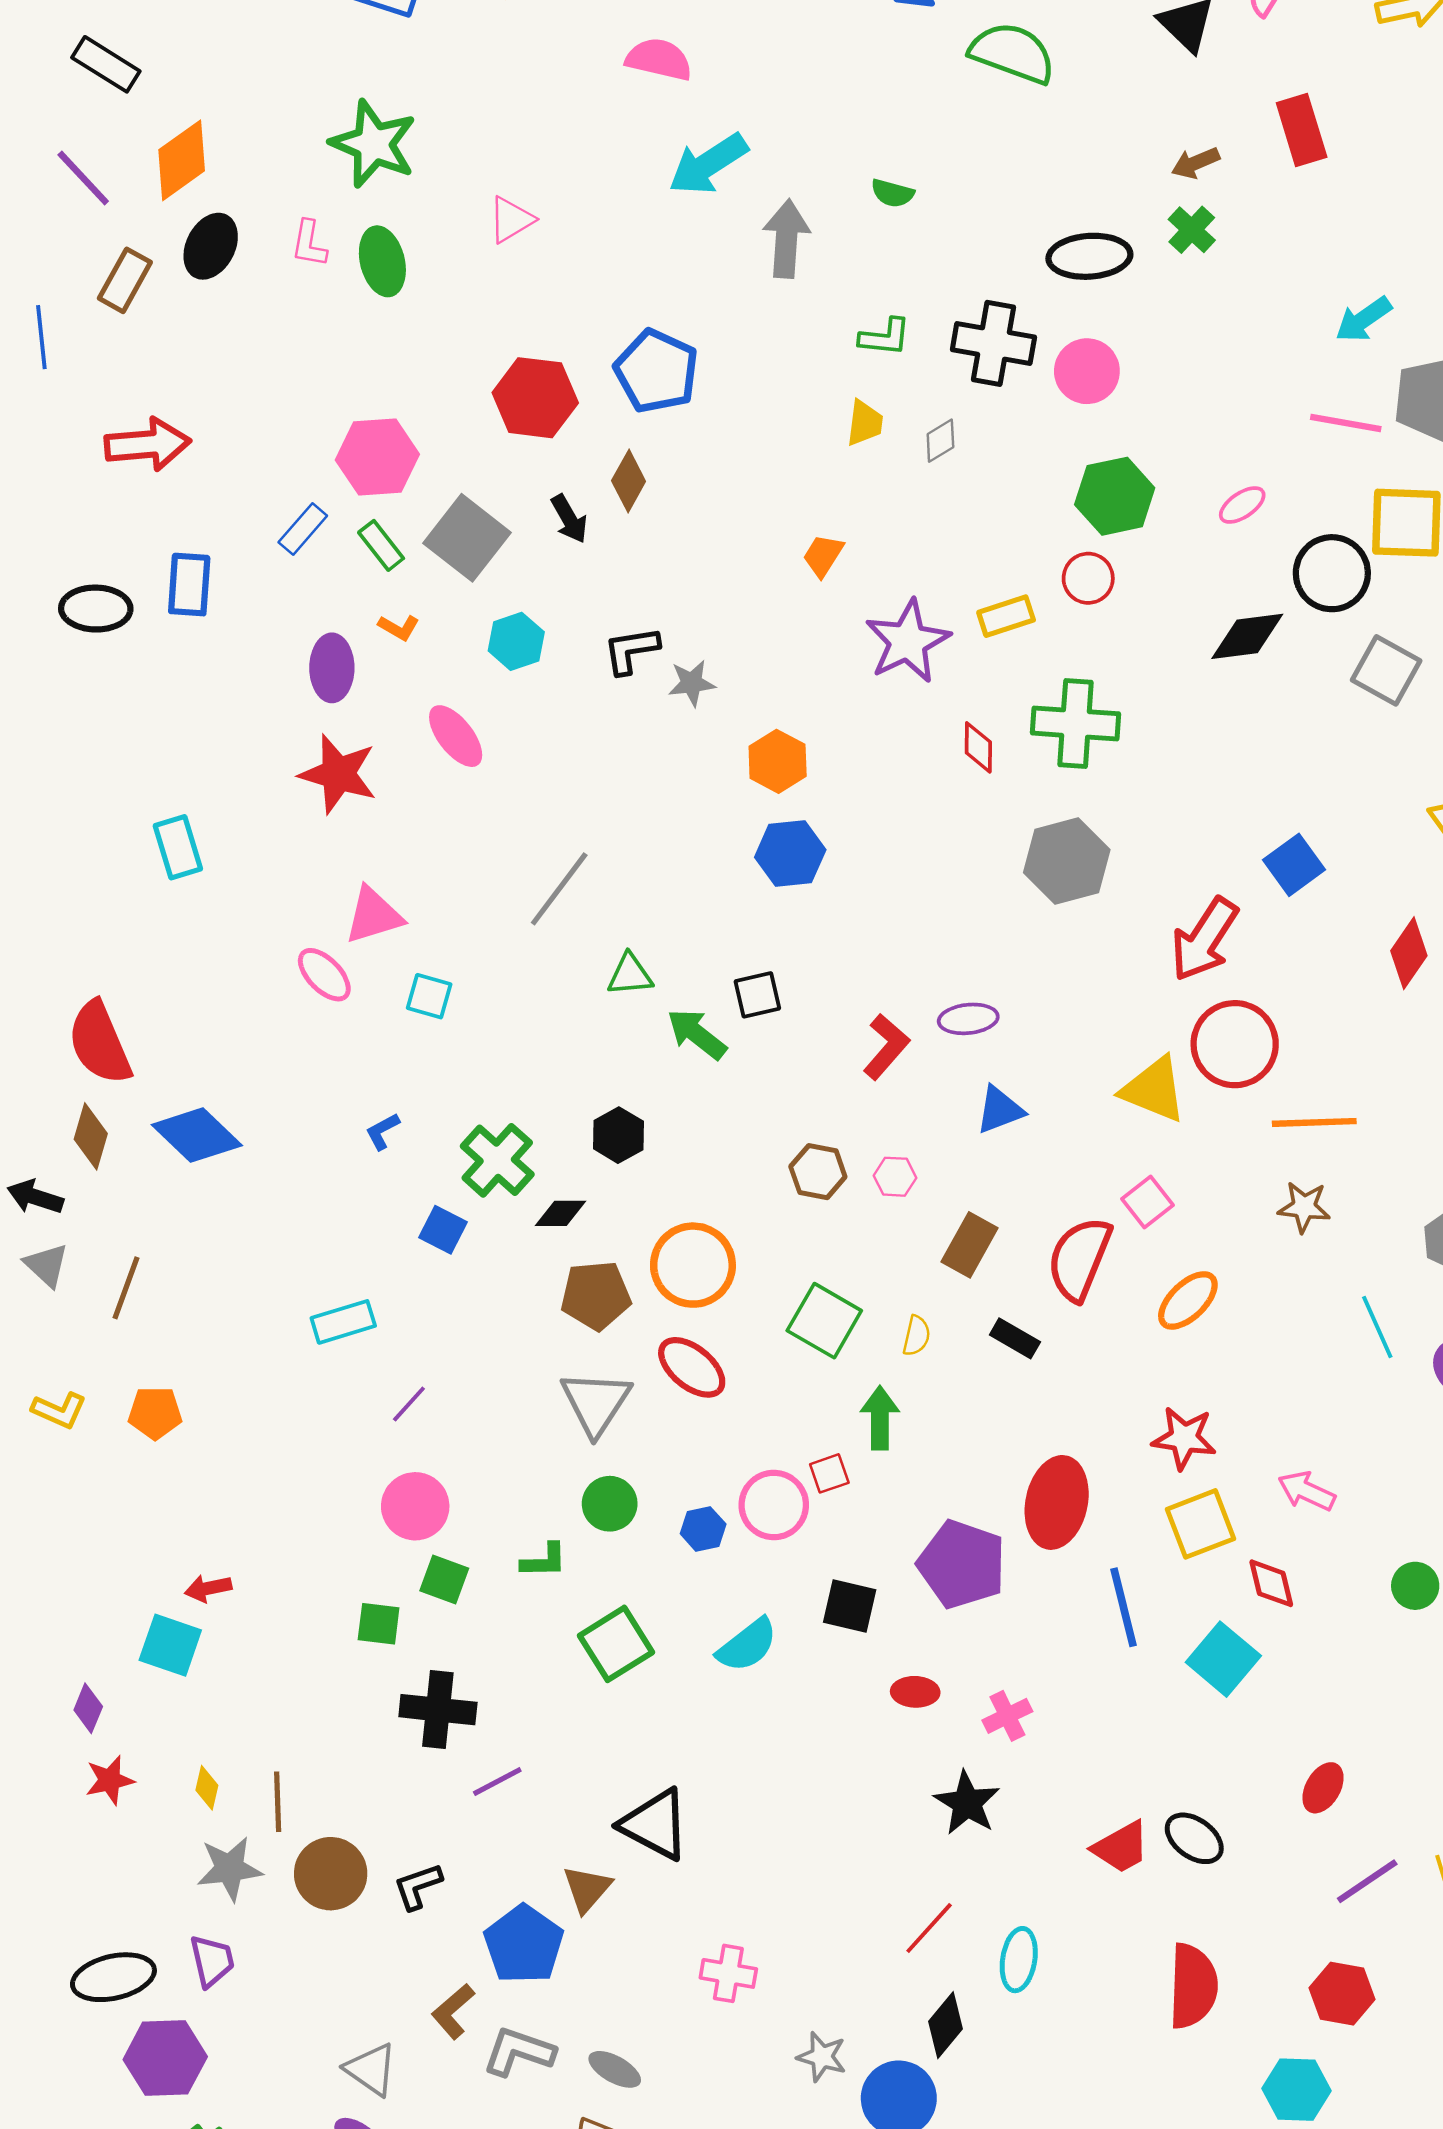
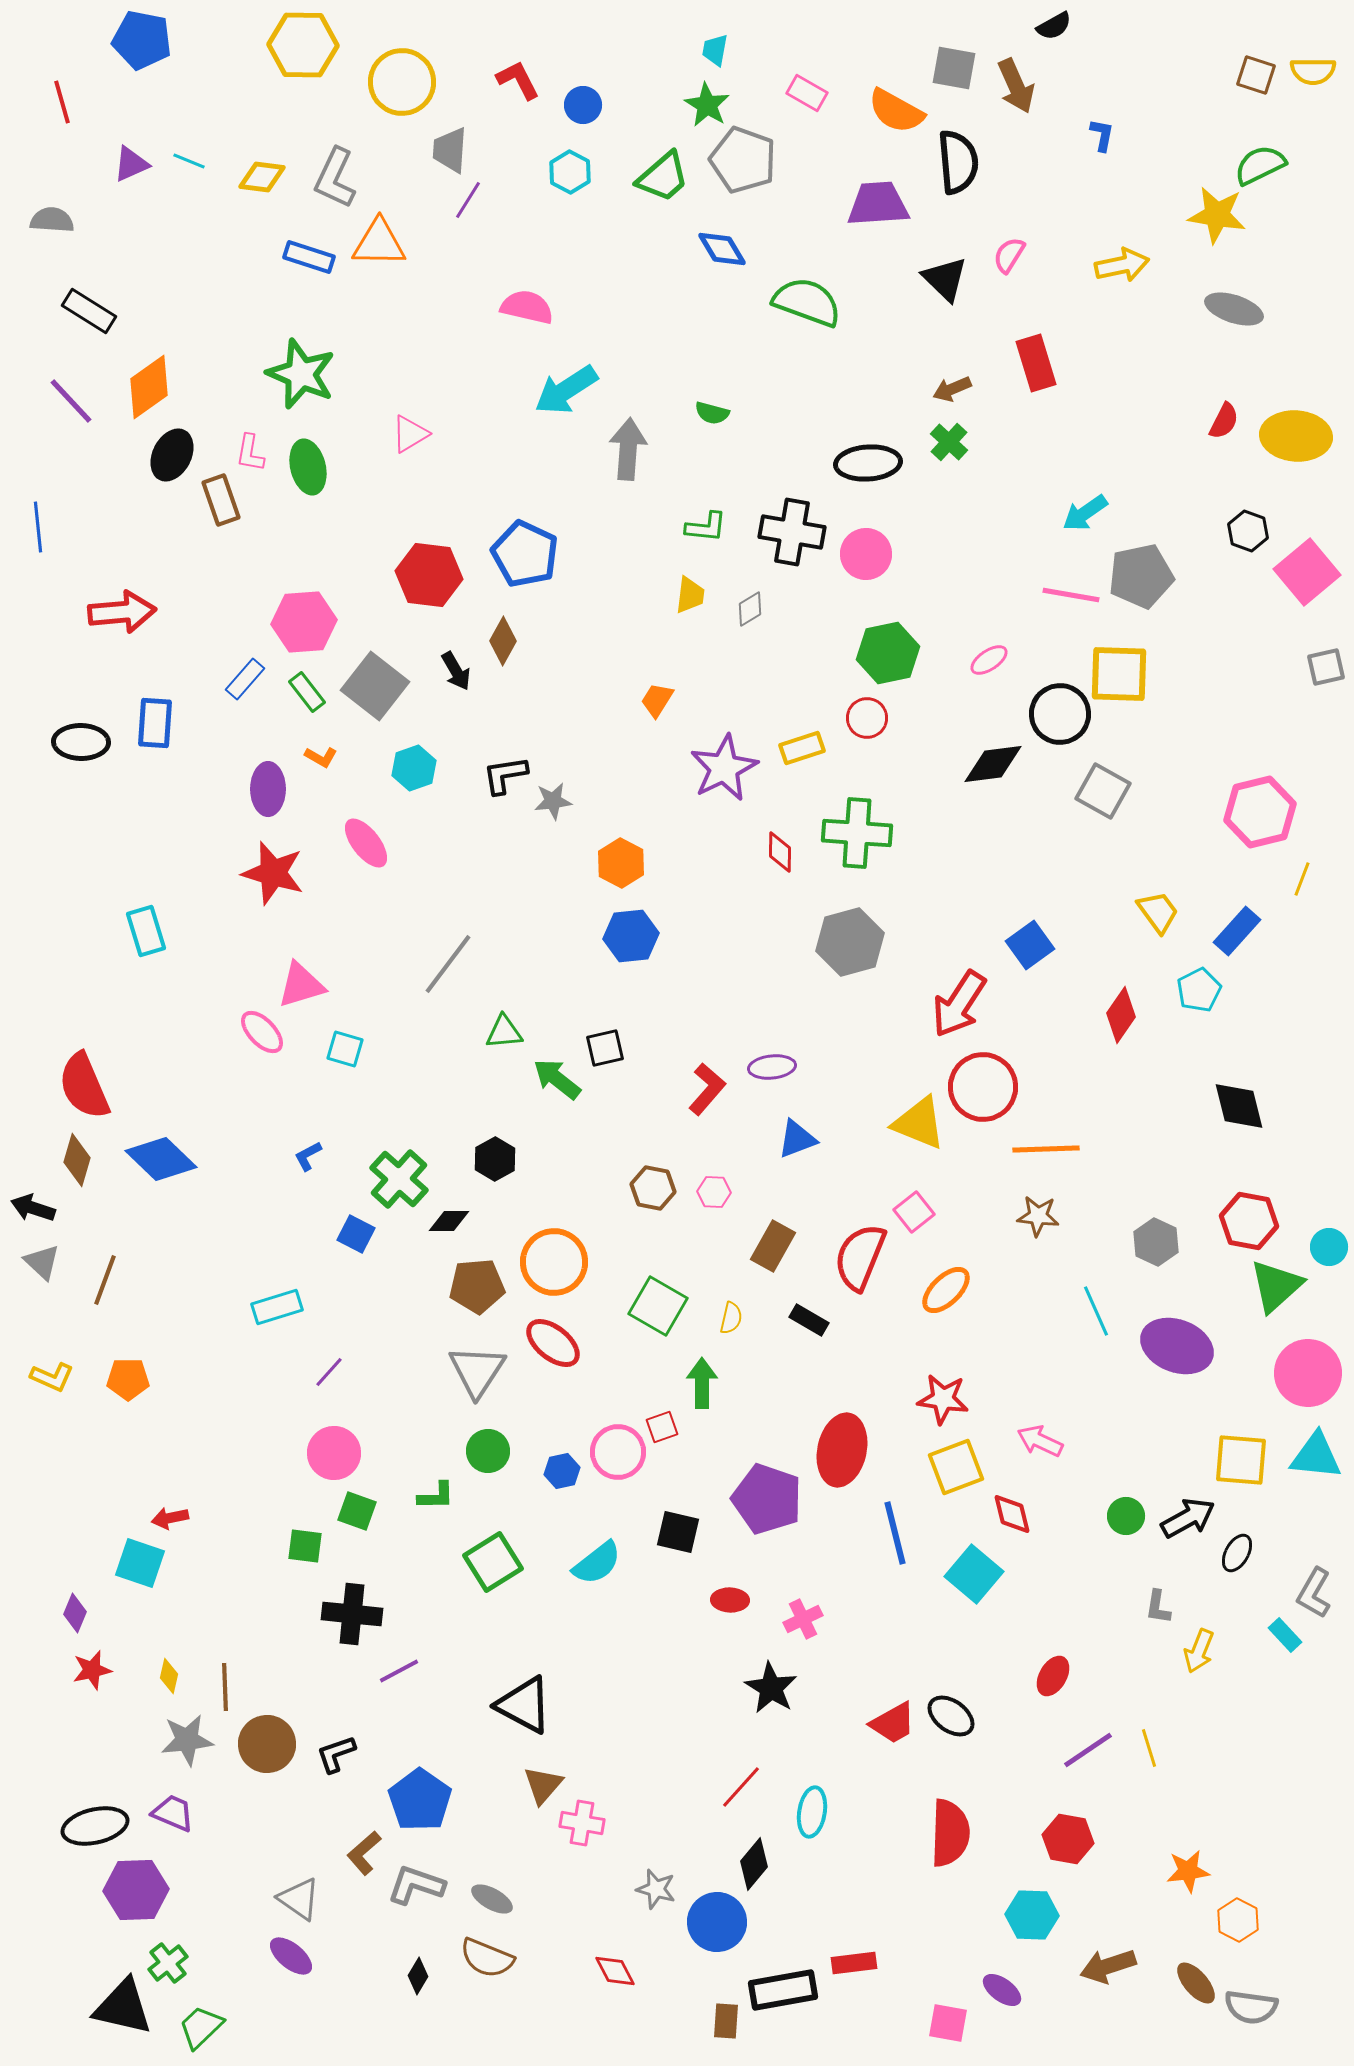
brown rectangle: (125, 280) -> (221, 500), moved, turned -48
brown triangle: (587, 1889) -> (543, 1785), moved
purple trapezoid: (212, 1961) -> (173, 1813), turned -54

